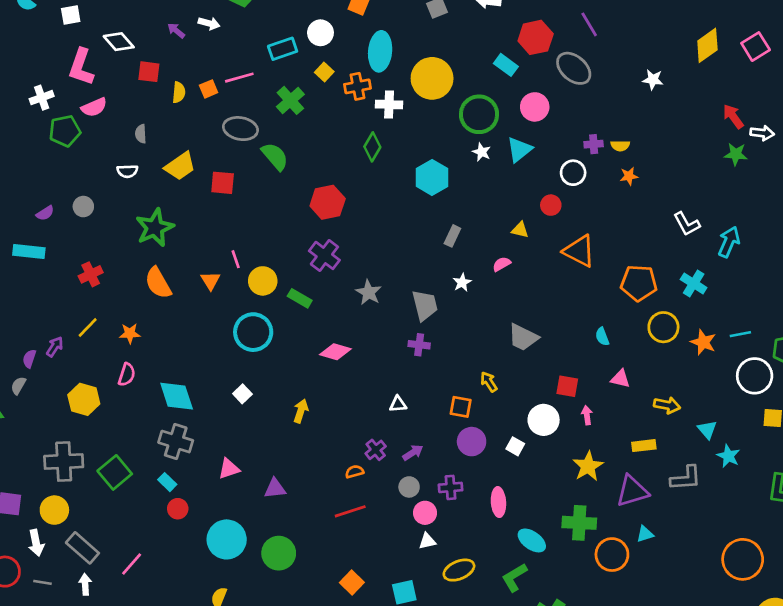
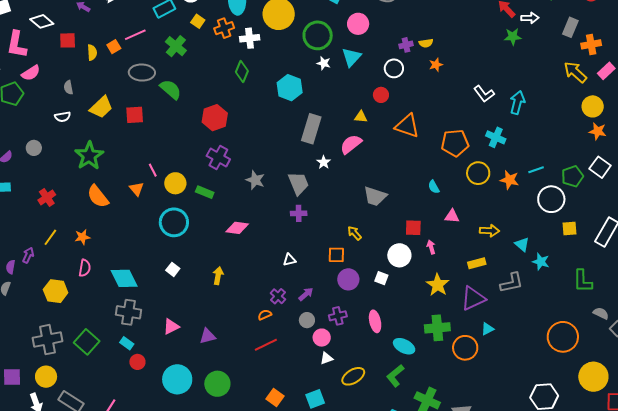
gray rectangle: (452, 236) -> (311, 129), size x1.8
pink semicircle: (502, 264) -> (351, 144), size x1.6

